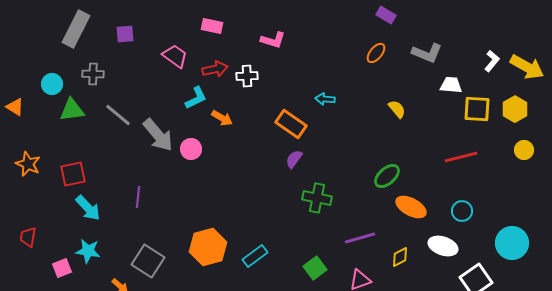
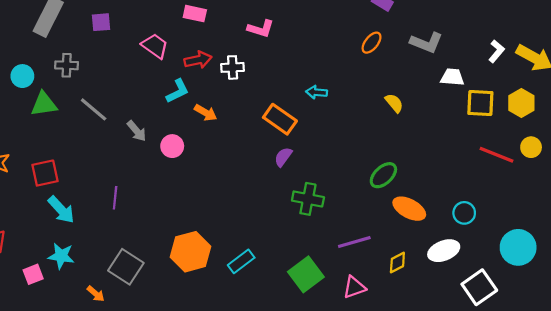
gray arrow: (158, 135) -> (137, 131), size x0.6
red line: (461, 157) -> (497, 155), moved, turned 36
white ellipse: (443, 246) -> (444, 251), turned -40
green square: (315, 268) -> (306, 274), size x1.4

